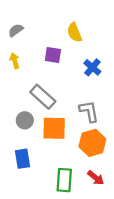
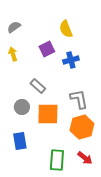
purple square: (53, 55) -> (47, 49), turned -35
blue cross: (92, 67) -> (71, 60), moved, turned 35
gray rectangle: (43, 97) -> (38, 86), size x0.7

